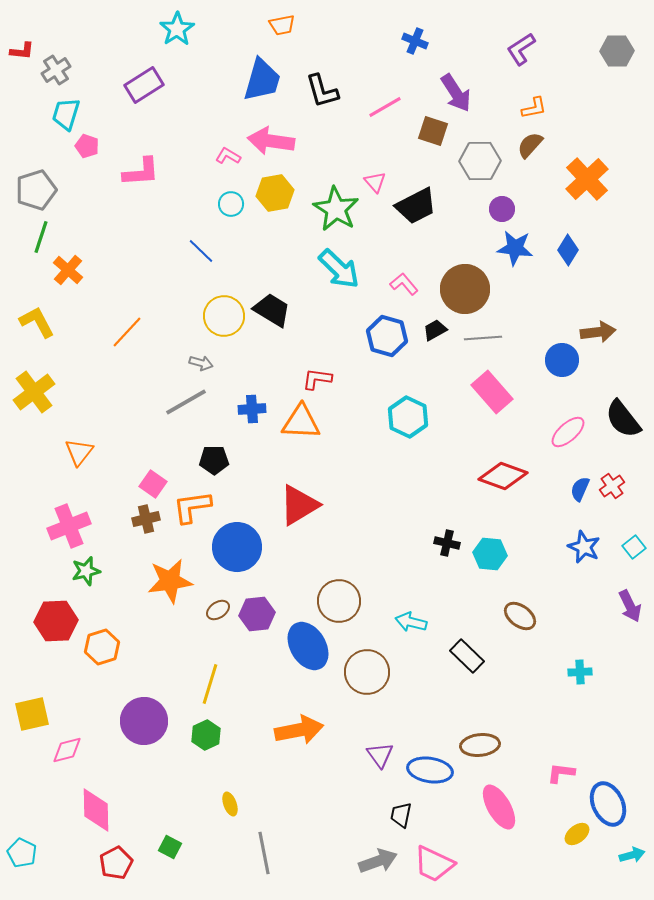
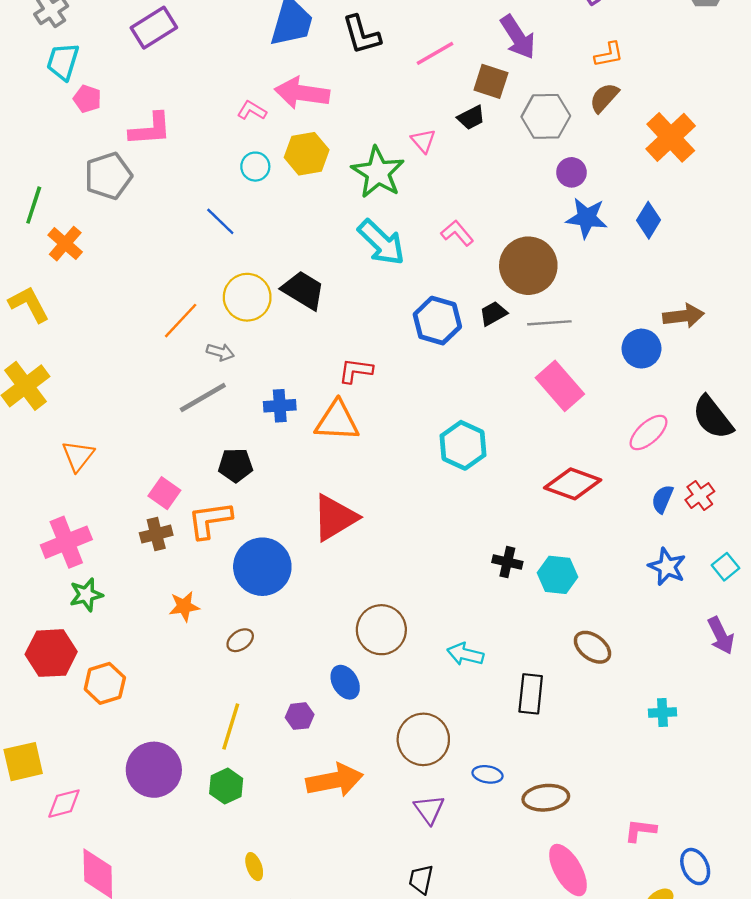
gray pentagon: (36, 190) -> (108, 176), moved
black trapezoid: (416, 206) -> (471, 118), moved, size x0.6
pink L-shape: (404, 284) -> (457, 233), moved
orange line: (127, 332) -> (181, 321), moved
cyan hexagon: (408, 417) -> (463, 445), moved
orange star: (170, 581) -> (184, 606), size x0.6
purple hexagon: (257, 614) -> (300, 716), moved, size x0.7
blue ellipse: (308, 646) -> (345, 682), size x0.6
black rectangle: (467, 656) -> (531, 694), turned 52
brown circle: (367, 672) -> (423, 739), moved
blue ellipse: (430, 770) -> (487, 774), moved, size x0.6
blue ellipse: (608, 804) -> (695, 867), size x0.7
black trapezoid: (401, 815) -> (421, 879), moved

